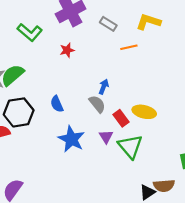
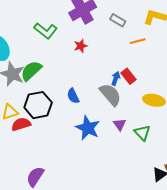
gray semicircle: (97, 104) -> (110, 95), size x1.4
red rectangle: (121, 118) -> (129, 76), moved
green triangle: (130, 146) -> (142, 133), size x0.7

